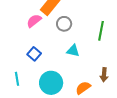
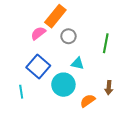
blue square: (34, 54) -> (38, 66), size x1.6
cyan circle: (51, 83) -> (63, 85), moved

